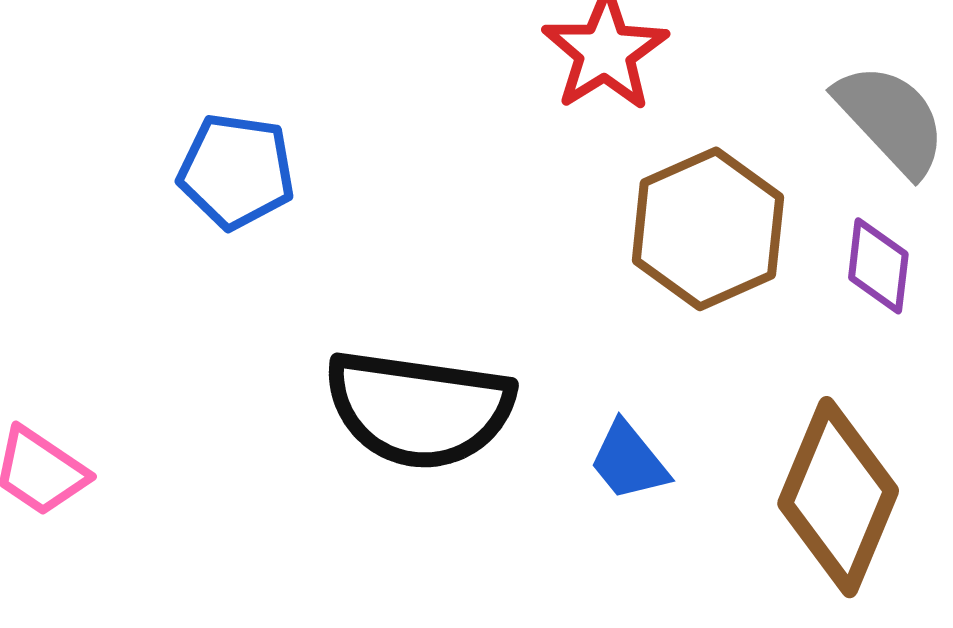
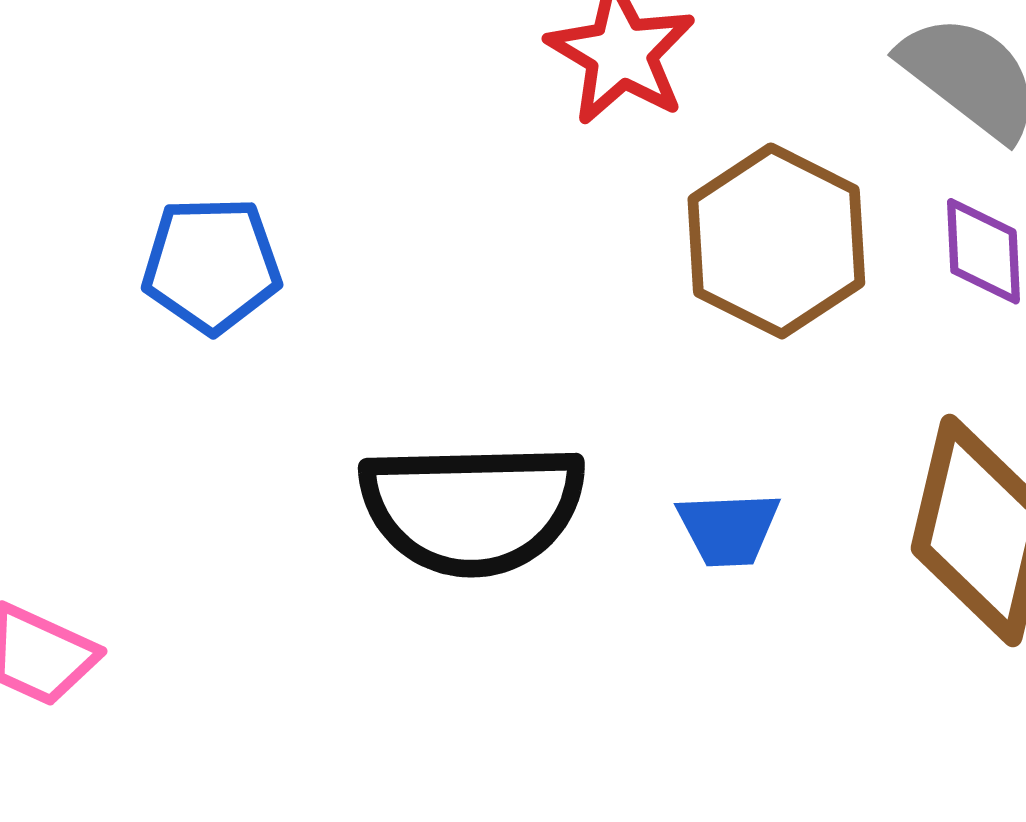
blue trapezoid: (629, 461) -> (728, 529), turned -44

